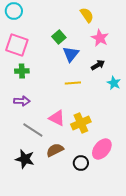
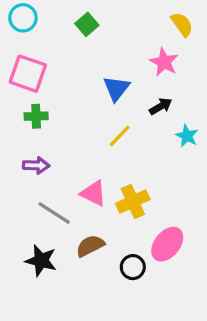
yellow semicircle: (87, 15) -> (182, 24), moved
green square: (59, 37) -> (87, 24), moved
yellow line: (73, 83) -> (120, 136), turned -42

